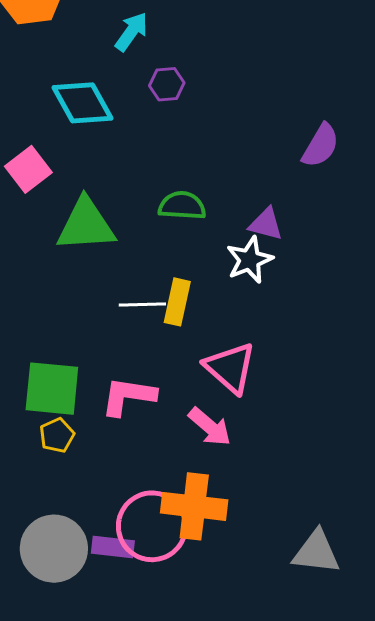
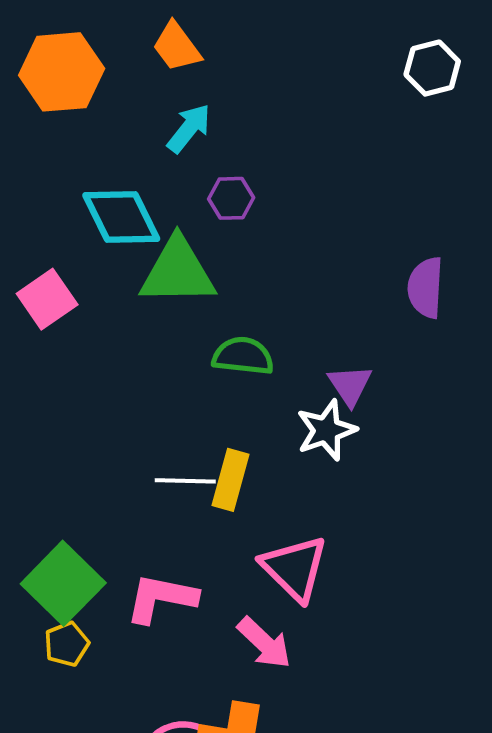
purple semicircle: (321, 146) -> (426, 288), turned 150
purple triangle: (266, 224) -> (350, 385), turned 39
green triangle: (86, 225) -> (178, 272), moved
green square: (52, 389) -> (63, 583), turned 36

